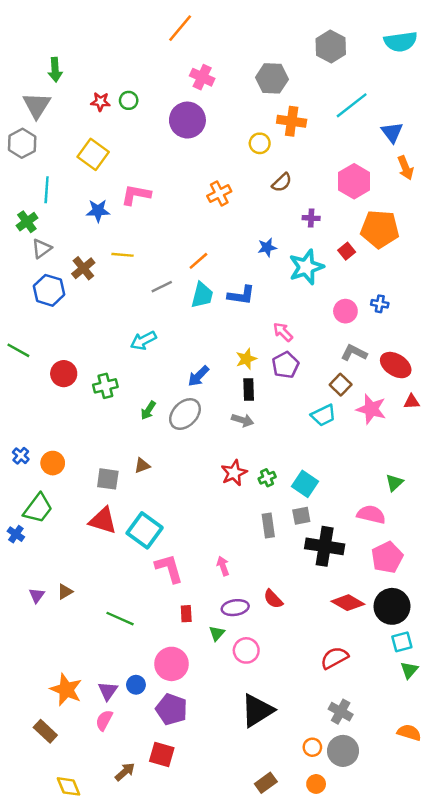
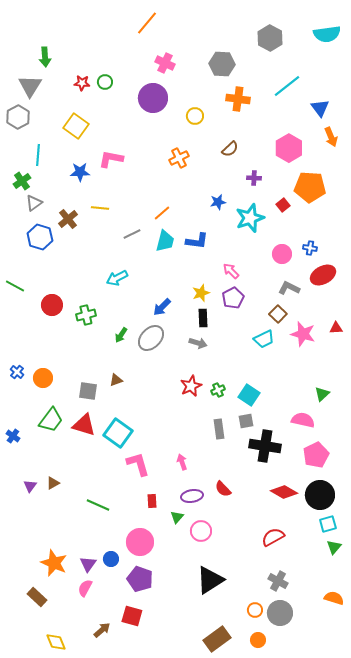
yellow circle: (260, 143) -> (195, 116), moved
red ellipse: (396, 365) -> (323, 275), moved, turned -60
green trapezoid: (38, 508) -> (51, 420), moved
brown rectangle: (266, 783) -> (217, 639), size x1.5

